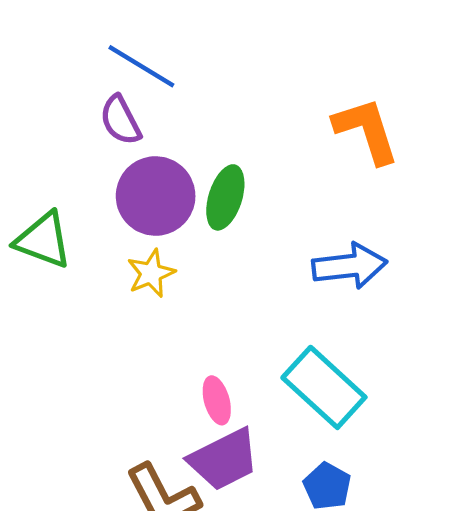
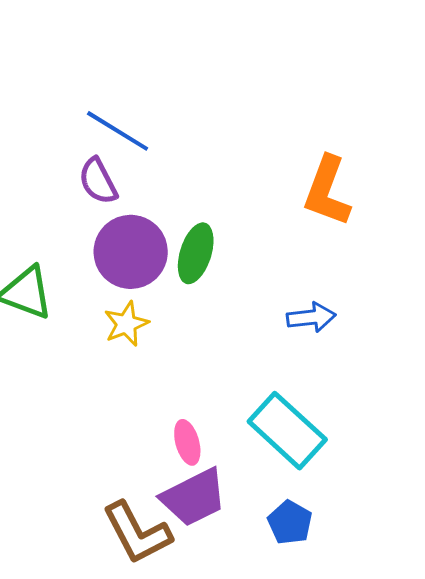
orange L-shape: (366, 130) -> (327, 191), turned -142
blue arrow: (350, 266) -> (311, 317), size x0.7

